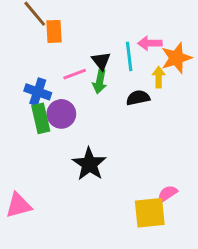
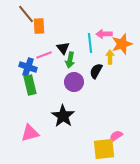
black triangle: (101, 61) -> (63, 48), moved
pink line: (75, 74) -> (44, 55), moved
black semicircle: (138, 98) -> (96, 71), turned -49
purple circle: (61, 114) -> (74, 82), moved
pink triangle: (19, 205) -> (30, 133), moved

